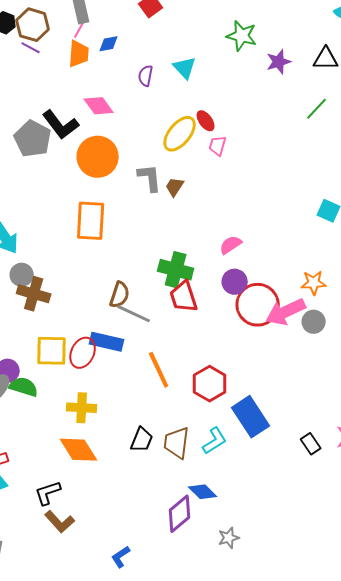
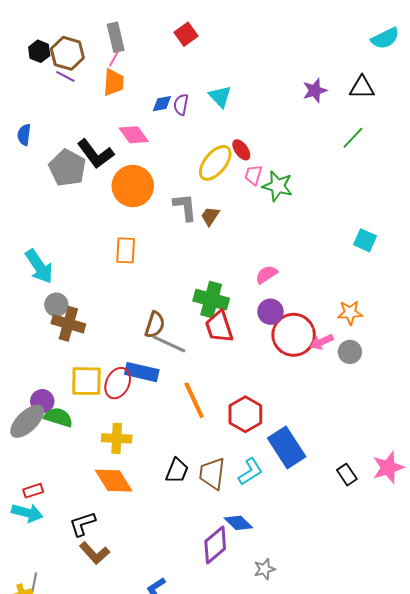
green star: (242, 36) -> (278, 186), moved
blue diamond: (109, 44) -> (162, 104), moved
orange rectangle: (91, 221) -> (126, 250), size x0.7
pink arrow: (286, 312) -> (322, 342), size x0.6

